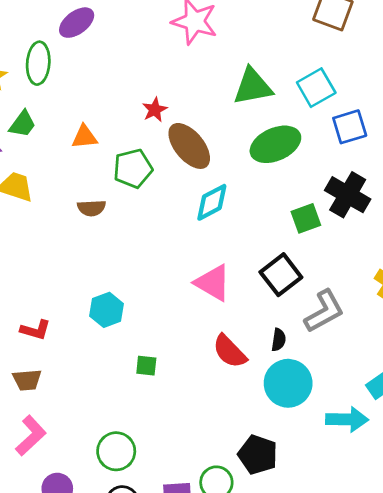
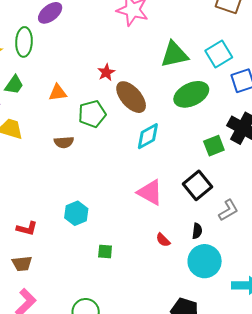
gray L-shape: (324, 311) -> (228, 210), size x0.7
red semicircle: (230, 351) -> (163, 240), size x0.6

